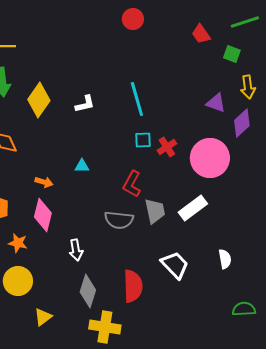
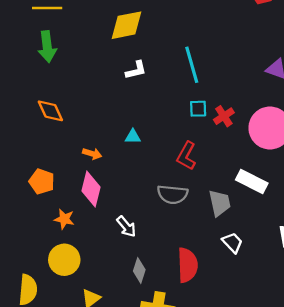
yellow diamond: (39, 100) -> (126, 25), moved, turned 44
white rectangle: (193, 208) -> (252, 182), turned 64
gray trapezoid: (155, 211) -> (220, 203), moved
white arrow: (76, 250) -> (126, 227), turned -30
white trapezoid: (175, 265) -> (232, 243), size x0.7
gray diamond: (88, 291) -> (139, 270), size x0.7

